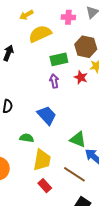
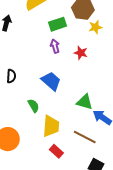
red star: (81, 77) -> (81, 53), moved
green semicircle: (27, 138) -> (33, 106), turned 56

